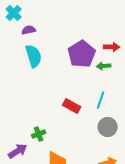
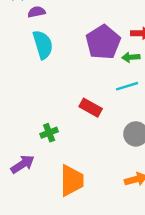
cyan line: (101, 100) -> (127, 86), moved, turned 54
green cross: (39, 134) -> (49, 133), moved

